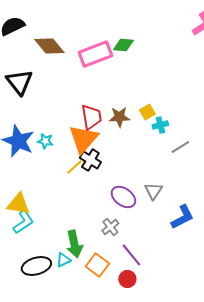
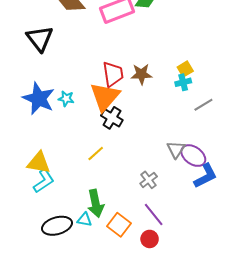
yellow square: (147, 112) -> (185, 69), moved
yellow line: (74, 167) -> (96, 154), moved
purple ellipse: (123, 197) -> (193, 156), moved
gray cross: (110, 227) -> (149, 180), moved
cyan triangle: (63, 260) -> (84, 220), turned 35

